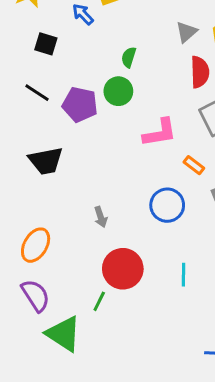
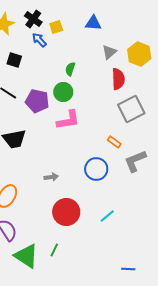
pink L-shape: (160, 133) -> (68, 120), moved
gray arrow: (101, 217) -> (51, 177), turned -80
cyan line: (183, 275) -> (107, 216), turned 49
green line: (99, 301) -> (54, 250), moved

